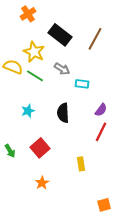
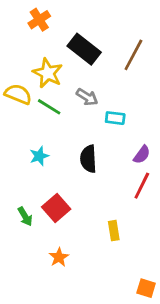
green arrow: (10, 151) -> (25, 216), moved
orange square: (104, 205) -> (146, 288), turned 32

